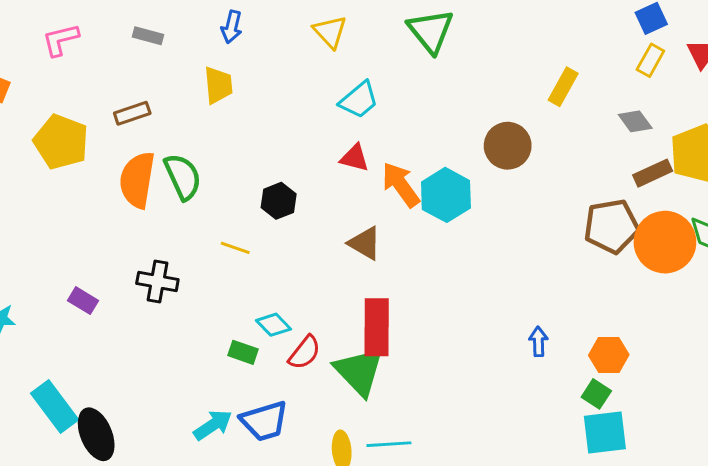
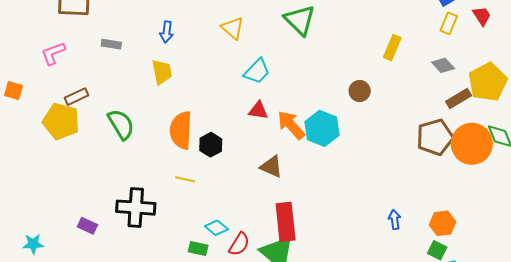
brown rectangle: (132, 113) -> (76, 97), moved
brown circle: (508, 146) -> (360, 91), size x0.7
green semicircle: (183, 177) -> (121, 124), moved
orange semicircle: (137, 180) -> (181, 130), moved
black cross: (157, 281) -> (136, 208), size x1.4

